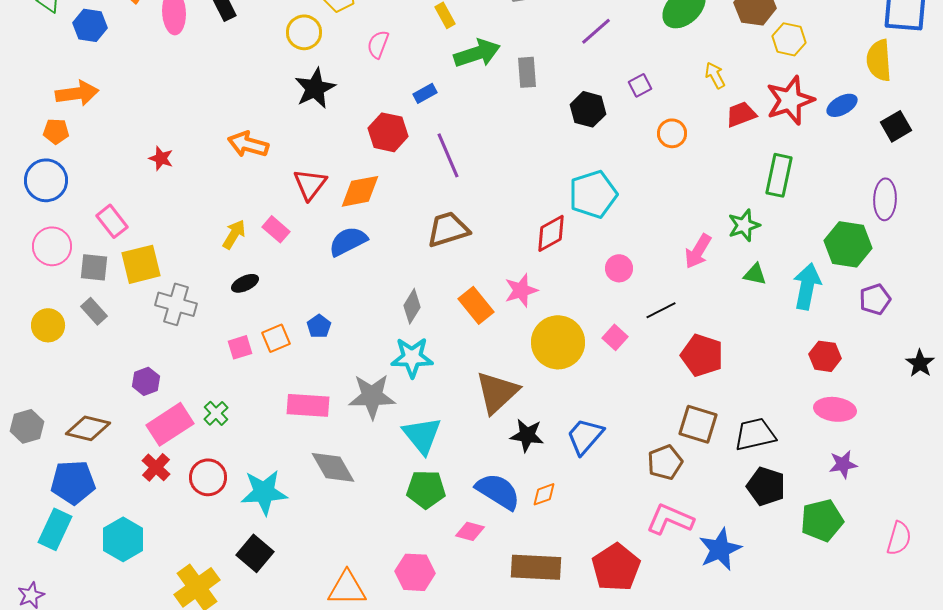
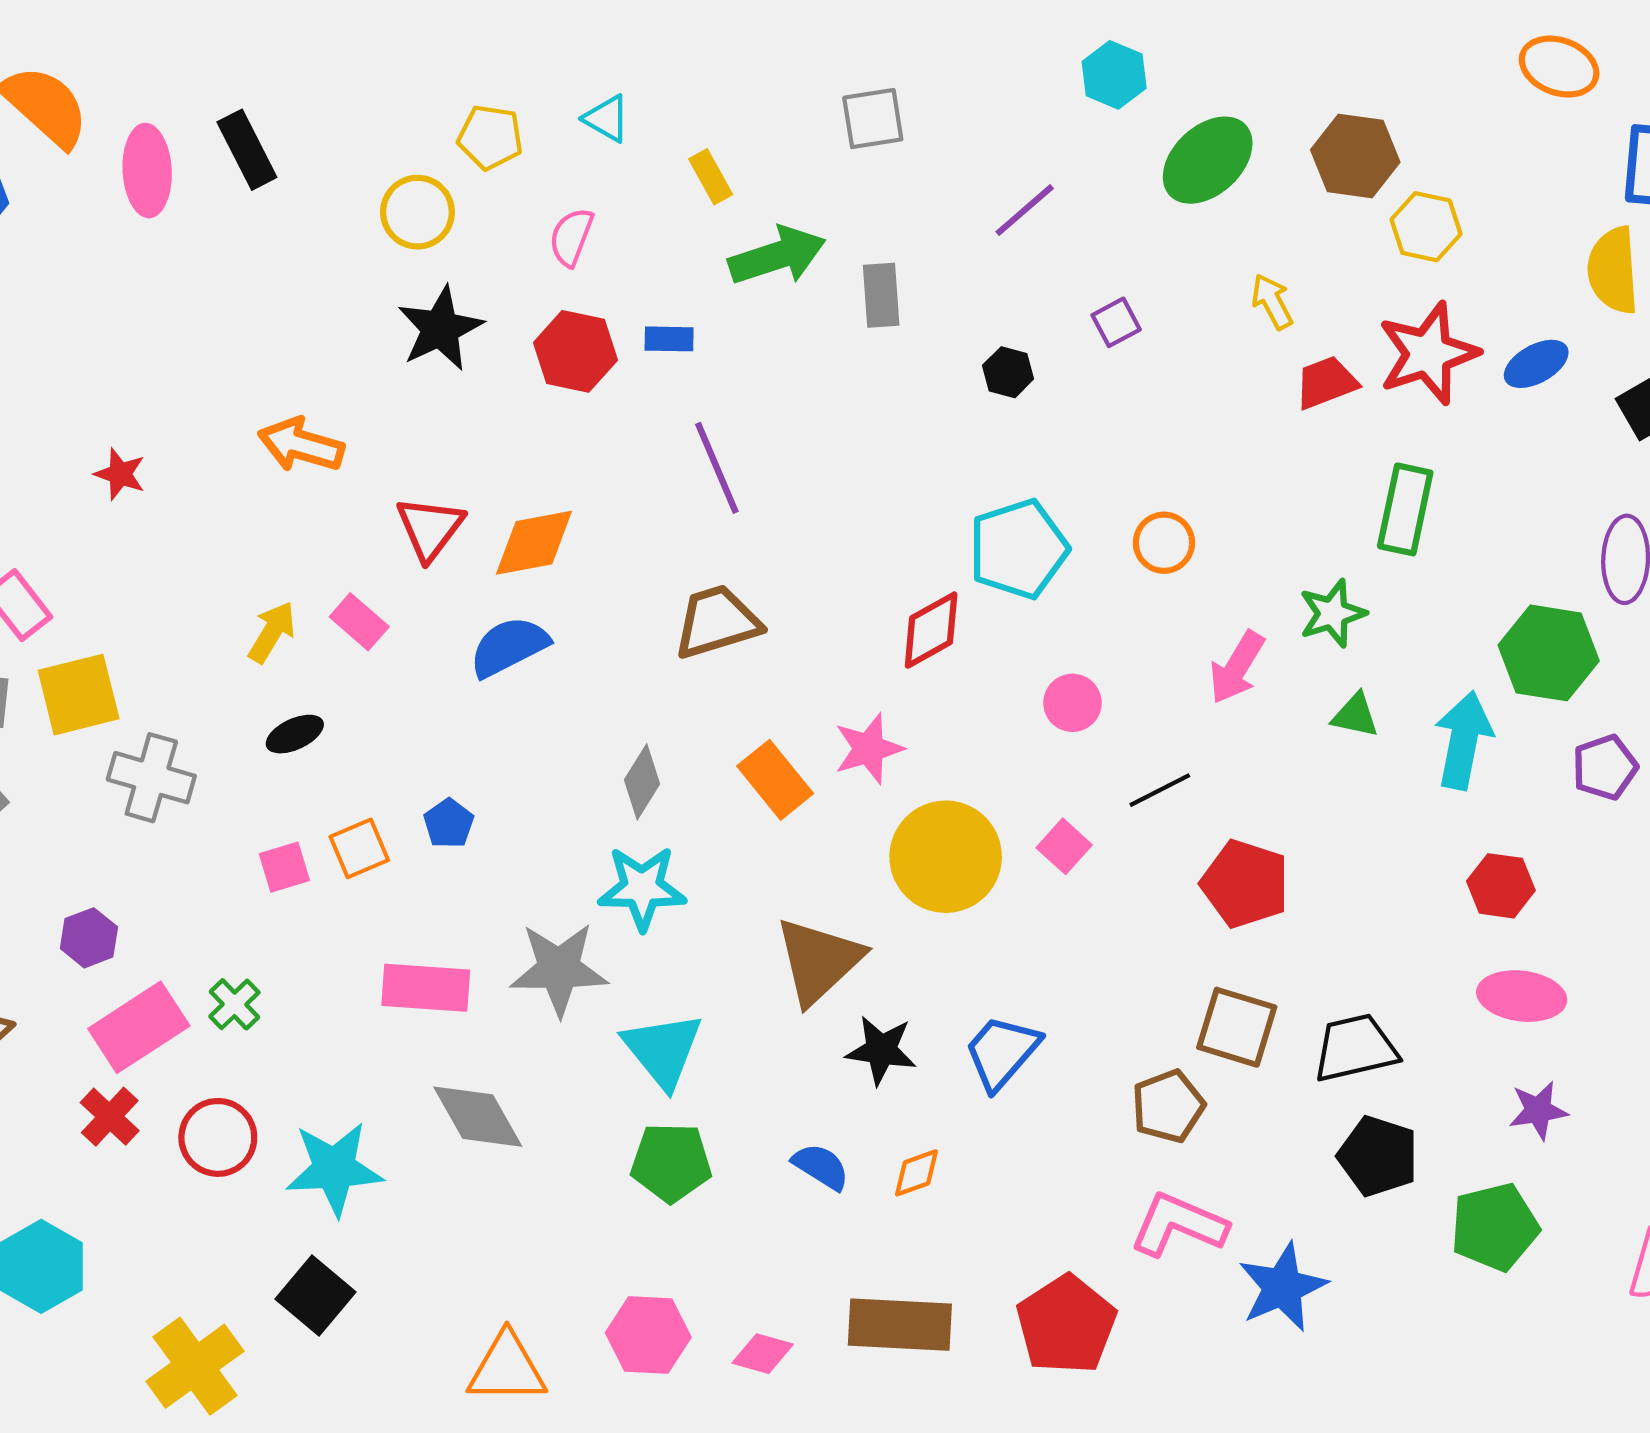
blue rectangle: (425, 93) -> (669, 339), turned 30
black hexagon: (588, 109) -> (1008, 372), size x0.7
red hexagon: (388, 132) -> (575, 351), moved
orange circle: (672, 133) -> (1164, 543), moved
blue semicircle: (498, 491) -> (821, 1167), size x0.6
pink diamond: (470, 531) -> (763, 1354), moved

